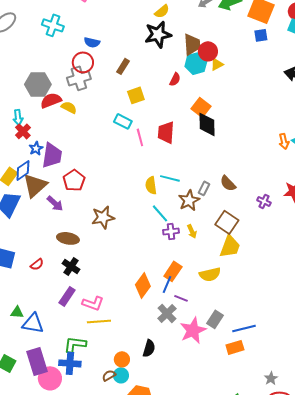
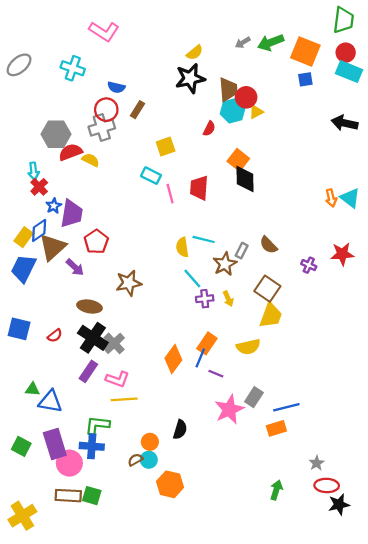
brown rectangle: (123, 66) -> (138, 110), moved
black cross: (71, 266) -> (93, 338), size x1.5
gray cross: (167, 313) -> (114, 343), moved

